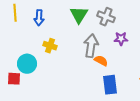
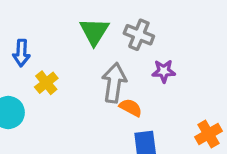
blue arrow: (39, 18) -> (21, 53), moved
yellow cross: (50, 46) -> (46, 83), turned 32

